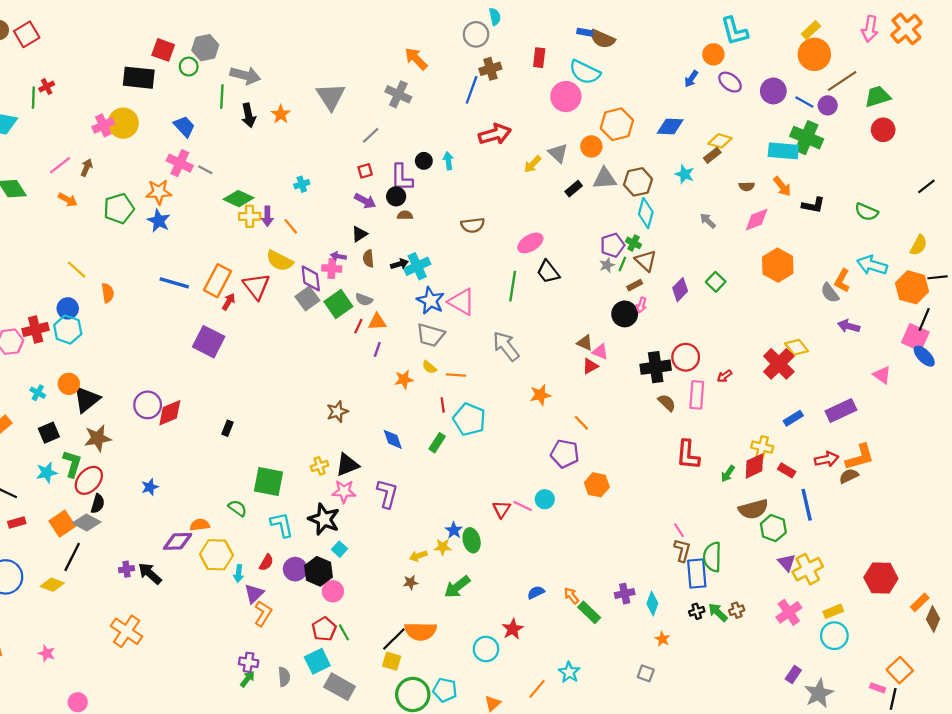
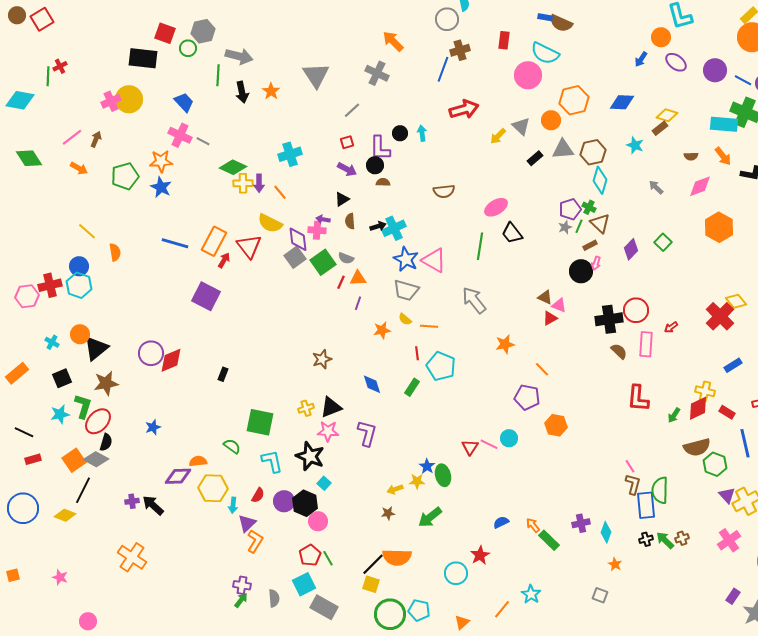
cyan cross: (302, 184) -> (290, 154), size x1.6

